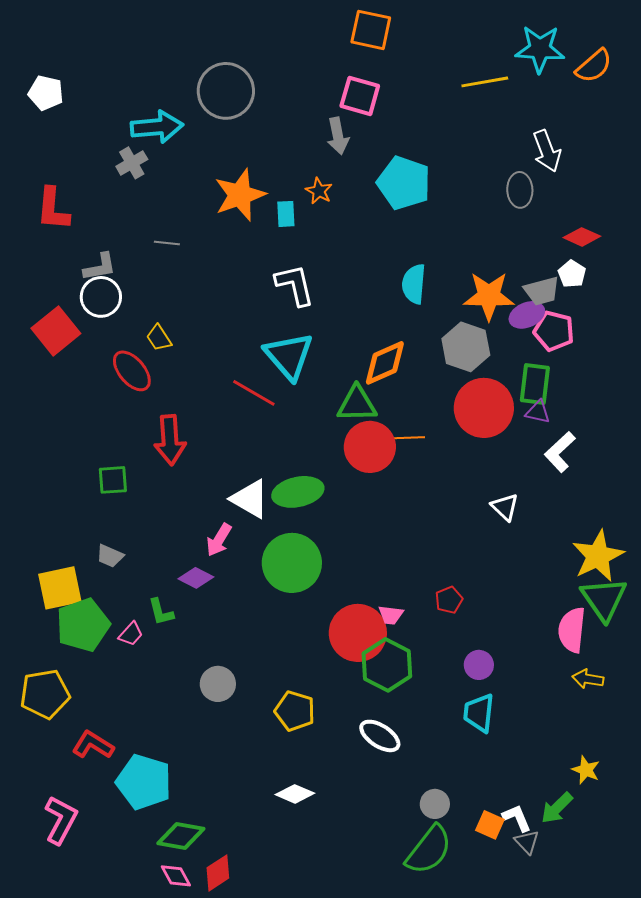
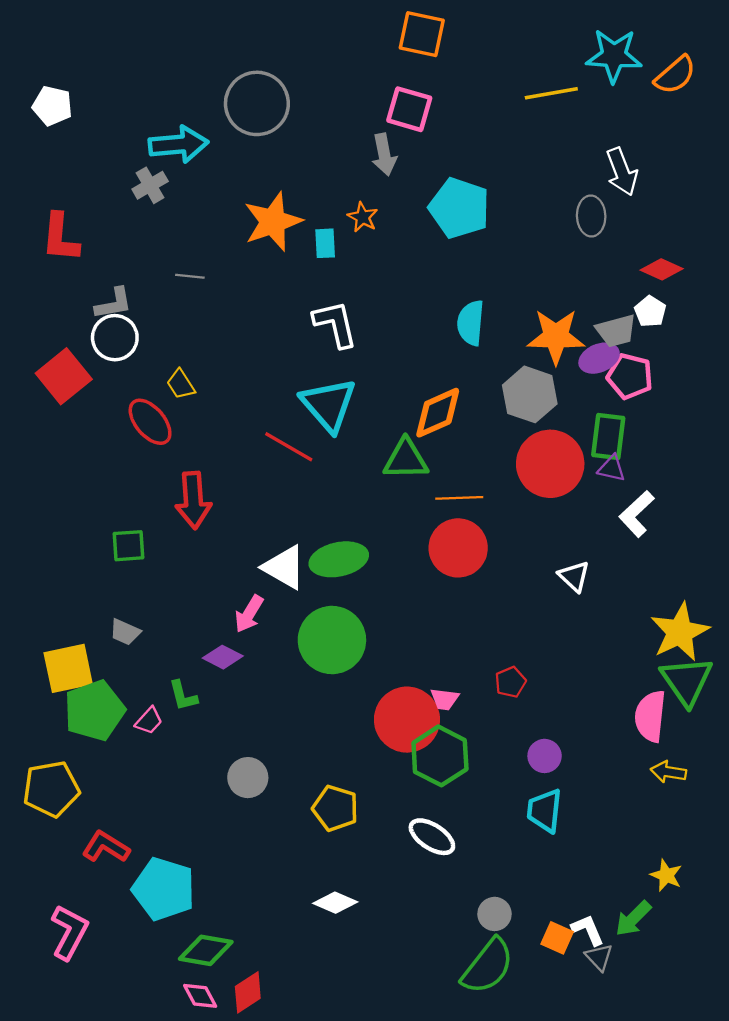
red circle: (370, 447) -> (458, 548), moved

